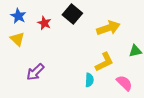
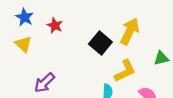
black square: (72, 14) -> (100, 43), moved
yellow arrow: (108, 28) -> (130, 31), turned -45

